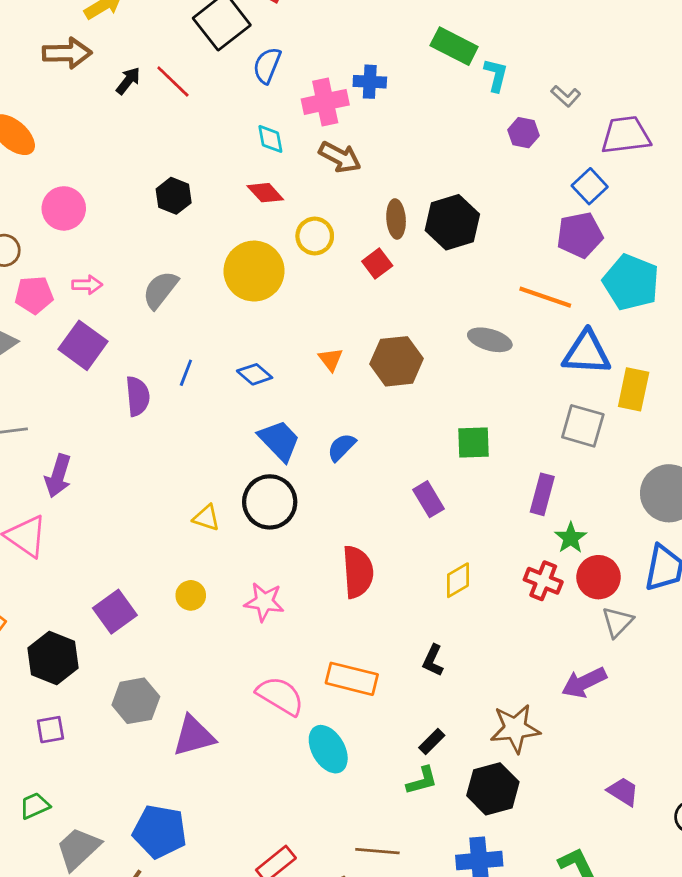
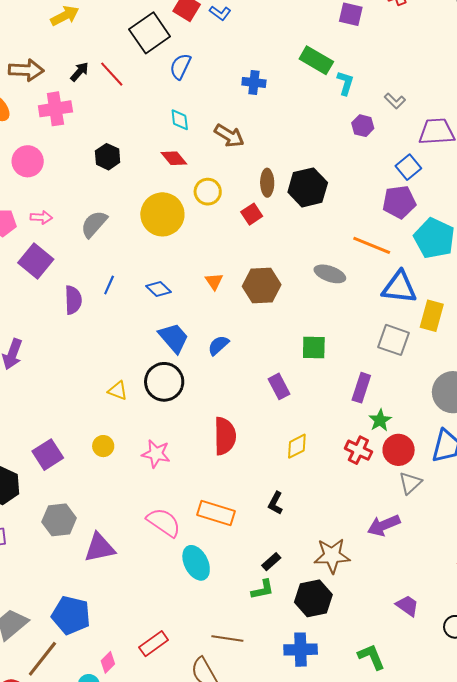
brown arrow: (67, 53) -> (26, 70), moved
pink cross: (325, 102) -> (55, 109), moved

